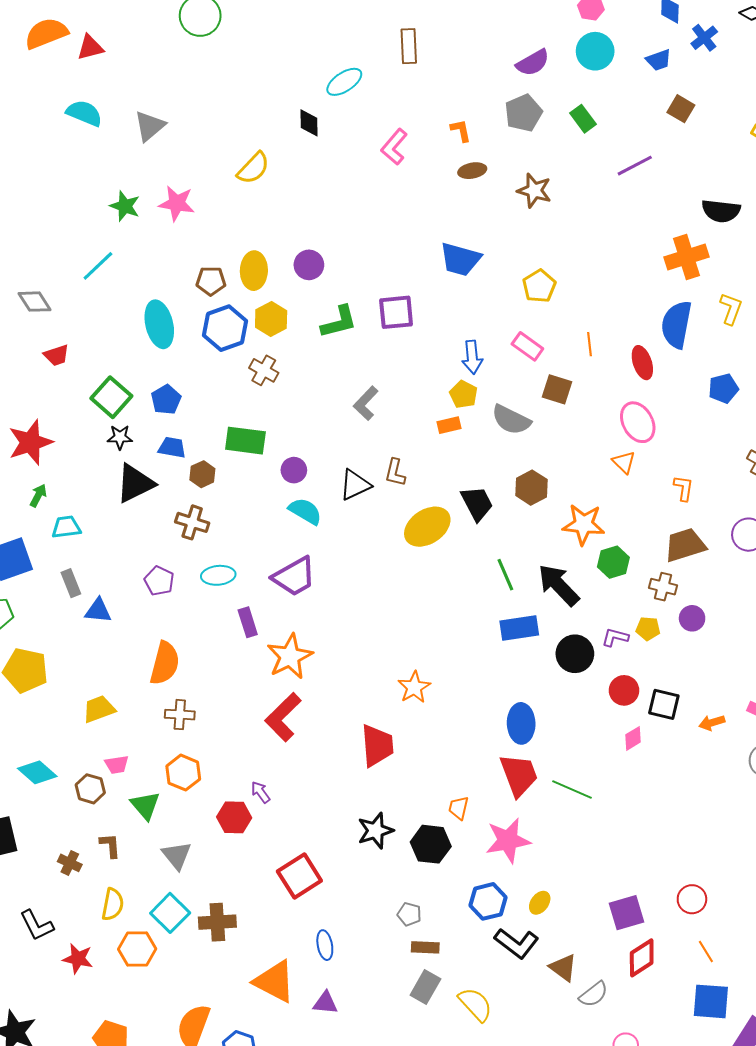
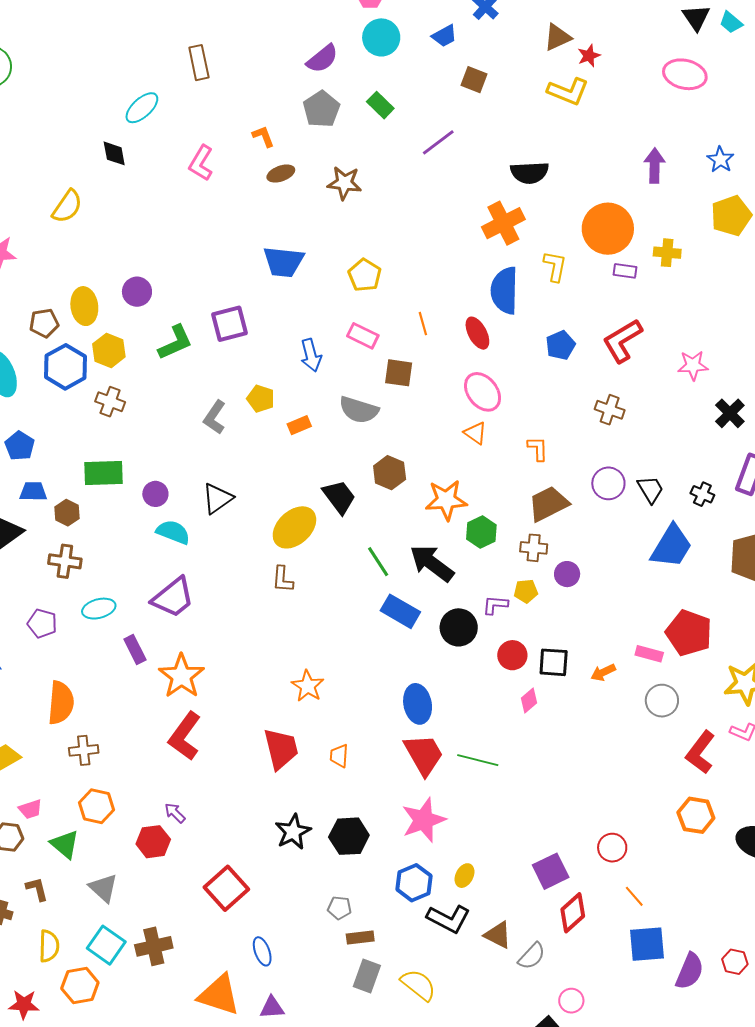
yellow pentagon: (463, 394) -> (261, 399), moved
brown L-shape: (395, 472) -> (283, 579), moved
blue rectangle: (519, 628) -> (400, 611), turned 48
orange trapezoid: (459, 808) -> (339, 756), moved

